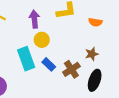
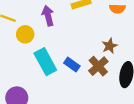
yellow circle: (42, 40) -> (25, 34), moved
brown star: (92, 54) -> (110, 46), moved

